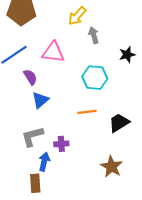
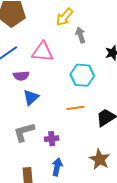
purple semicircle: (30, 77) -> (21, 76), turned 119
blue arrow: (44, 162) -> (57, 167), moved

